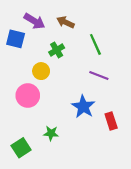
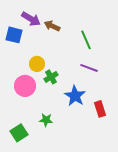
brown arrow: (66, 22) -> (52, 26), moved
green cross: (57, 50) -> (51, 77), moved

